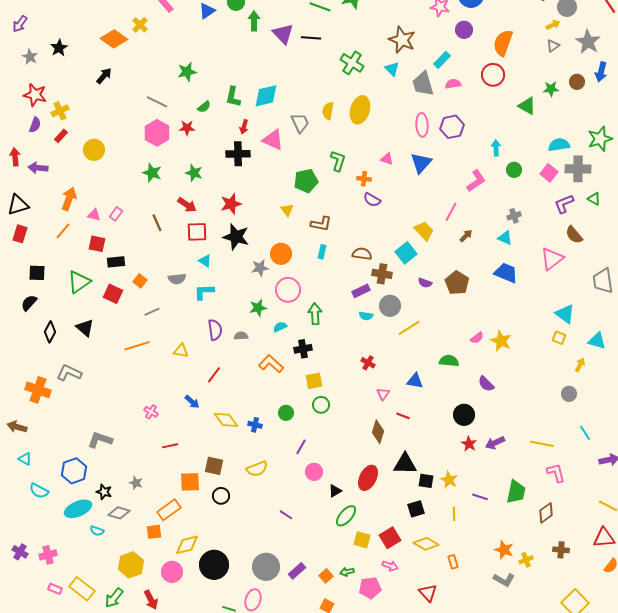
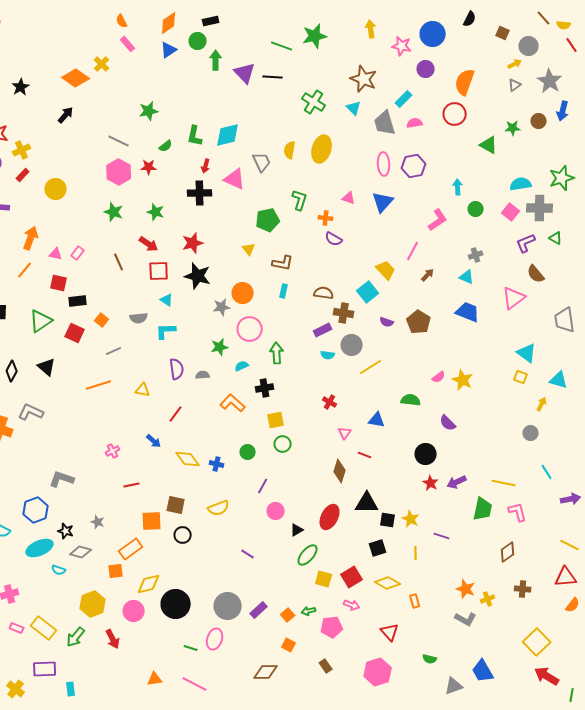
pink cross: (151, 412) -> (113, 451), turned 32
green trapezoid: (516, 492) -> (483, 509), moved

